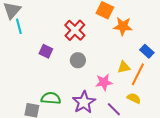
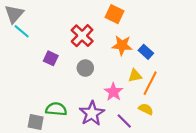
cyan line: (19, 26) -> (22, 31), turned -35
orange star: (123, 26) -> (122, 45), moved
blue rectangle: (147, 51) -> (146, 52), moved
pink star: (104, 82) -> (113, 92), turned -30

